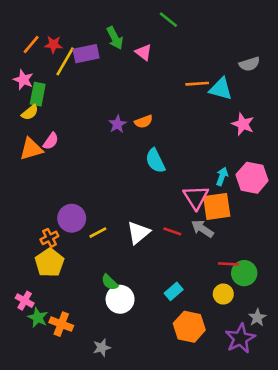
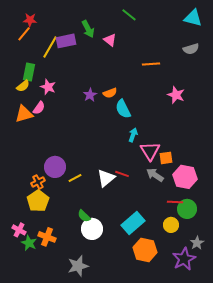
red star: (53, 44) -> (30, 20), moved
pink star: (23, 80) -> (48, 87), moved
cyan triangle: (221, 89) -> (193, 18), moved
pink star: (243, 124) -> (176, 95), moved
cyan semicircle: (155, 161) -> (123, 109), moved
cyan arrow: (222, 176) -> (133, 135), moved
pink hexagon: (252, 178) -> (185, 177), moved
orange square: (217, 206) -> (166, 158), size x0.6
red line: (172, 231) -> (122, 174), moved
cyan rectangle: (174, 291) -> (133, 223), size x1.6
orange cross: (61, 324) -> (47, 237), moved
gray star: (102, 348) -> (78, 266), size x1.5

